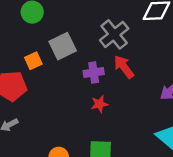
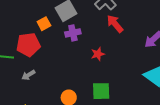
purple cross: (94, 72) -> (73, 33), moved

